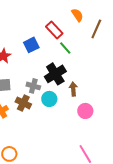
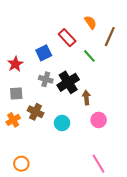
green line: (65, 48) -> (89, 56), moved
gray cross: (33, 86) -> (46, 79), moved
cyan circle: (49, 99) -> (62, 123), moved

